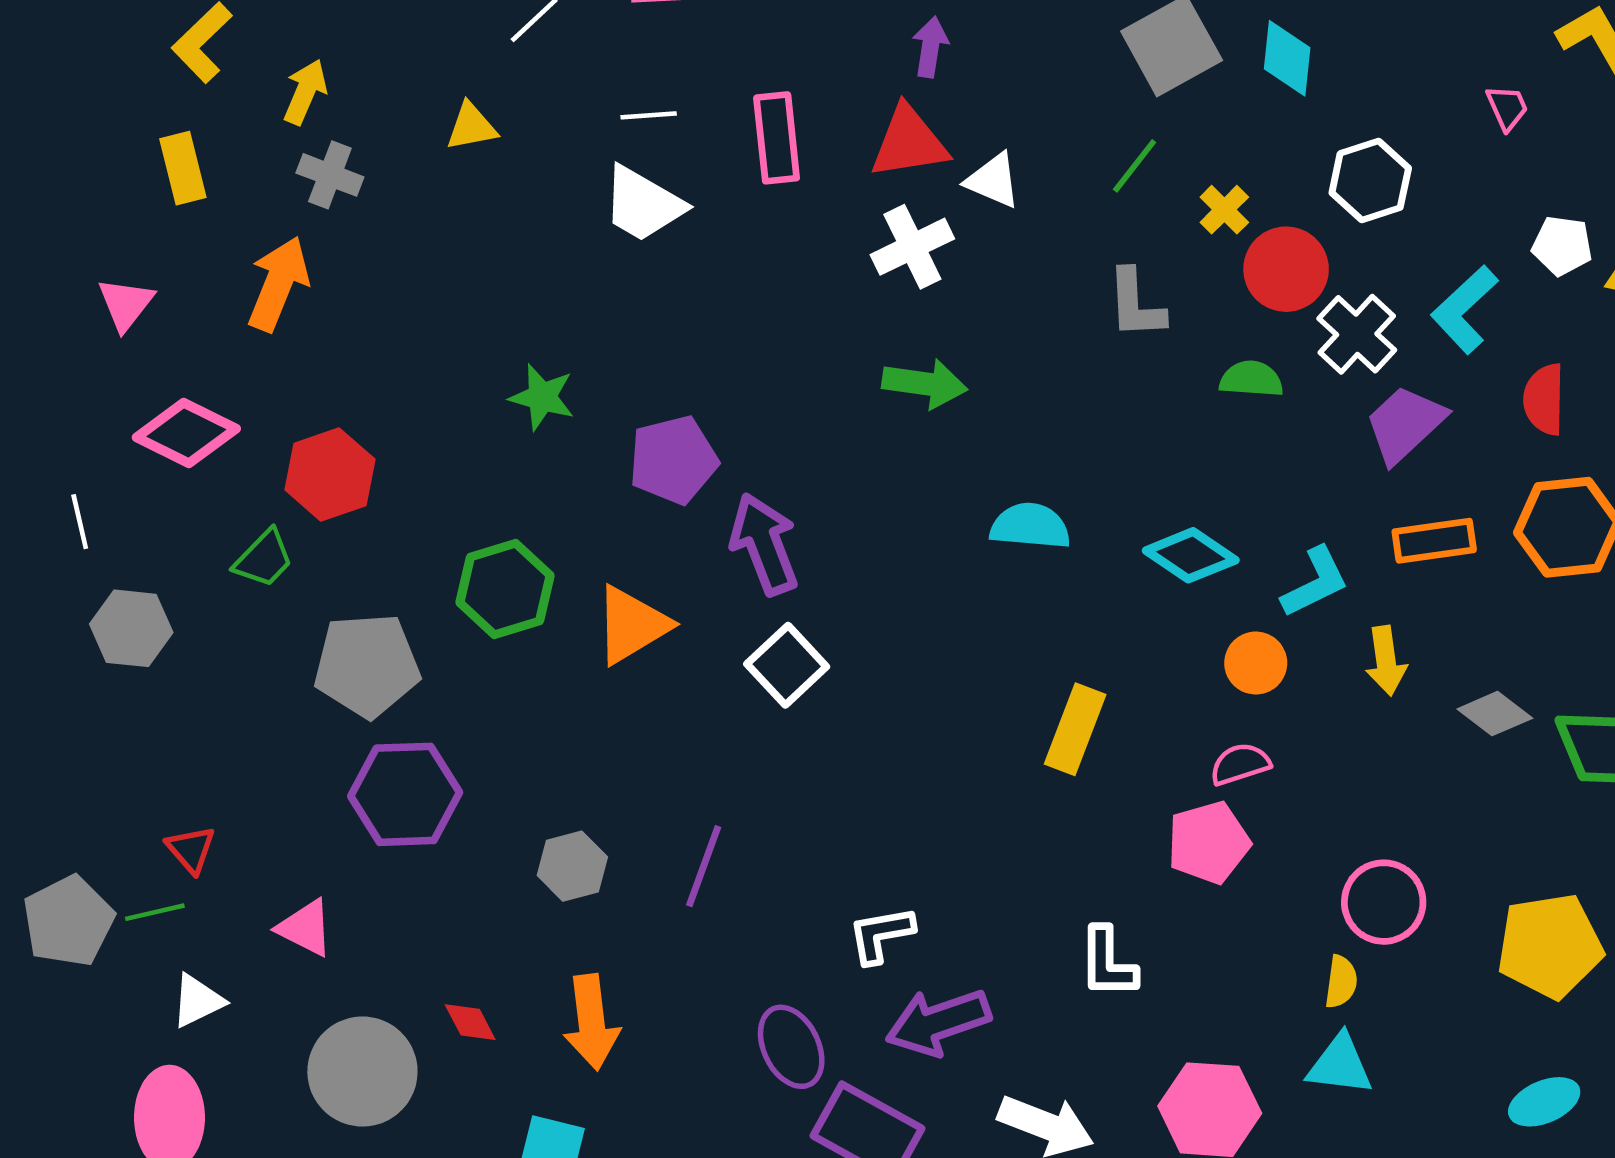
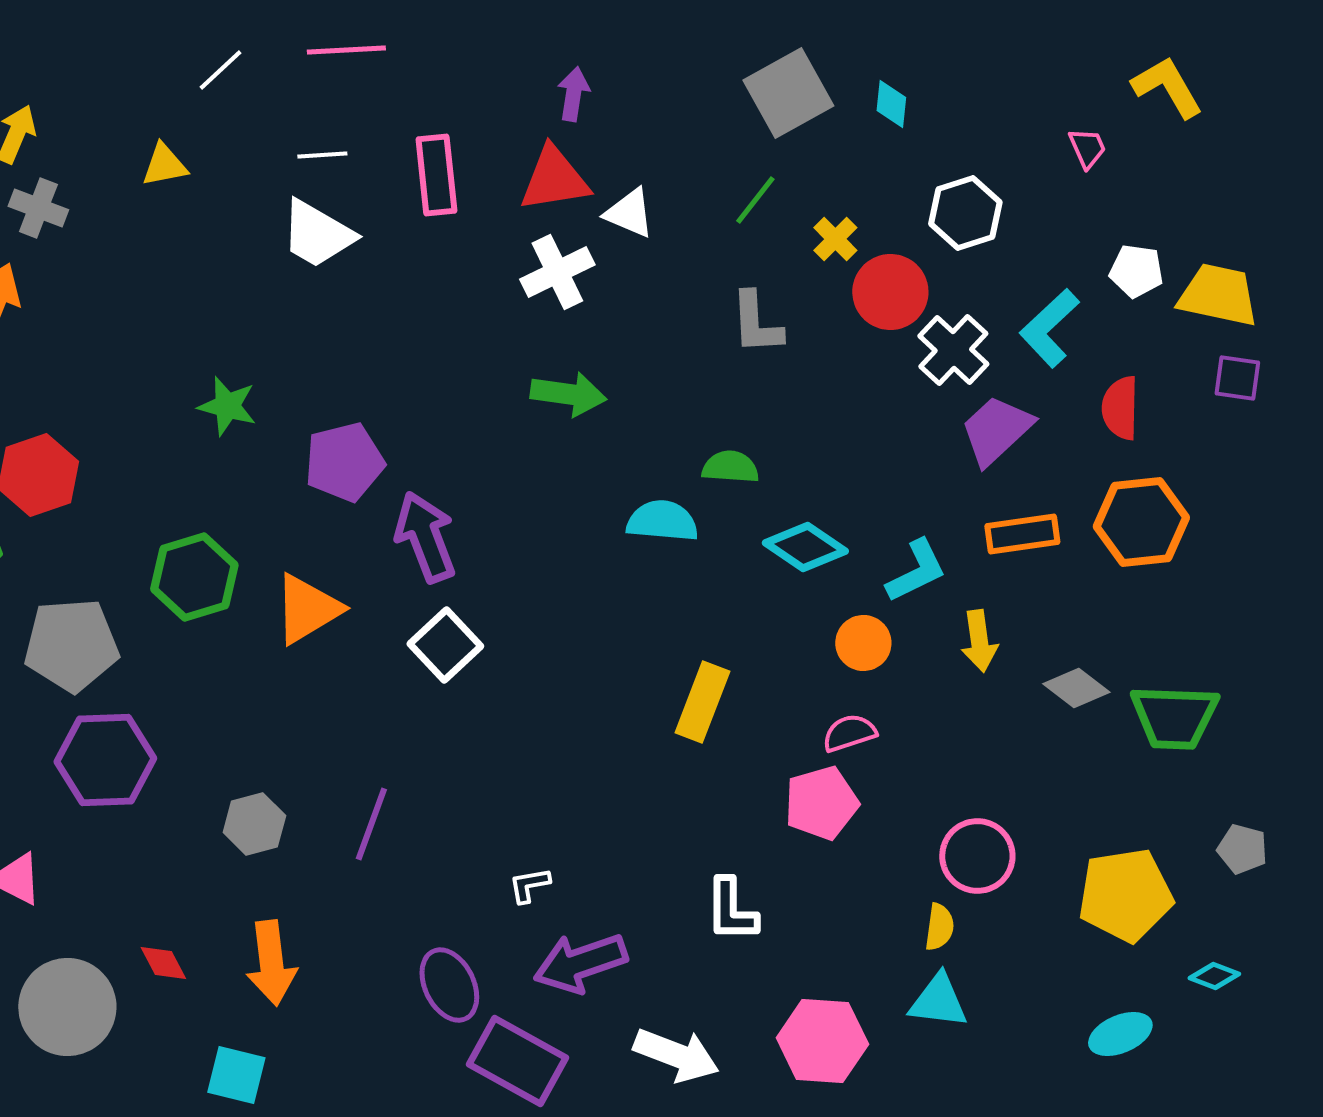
cyan diamond: (1287, 58) -> (891, 104), size x0.7
green semicircle: (1251, 379) -> (730, 467), moved
white L-shape: (881, 935) -> (529, 885), size x0.7

